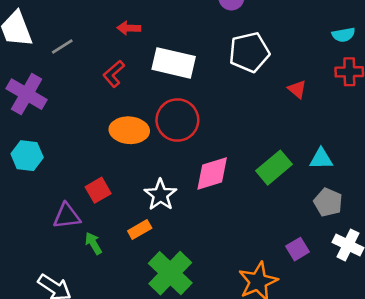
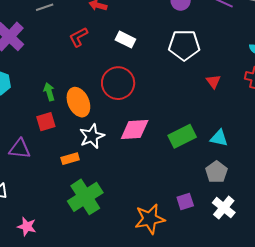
white rectangle: (174, 63) -> (125, 40), size x0.6
orange ellipse: (129, 130) -> (78, 102), moved, turned 48
purple triangle: (67, 216) -> (20, 149), moved
green arrow: (93, 243) -> (49, 92), moved

